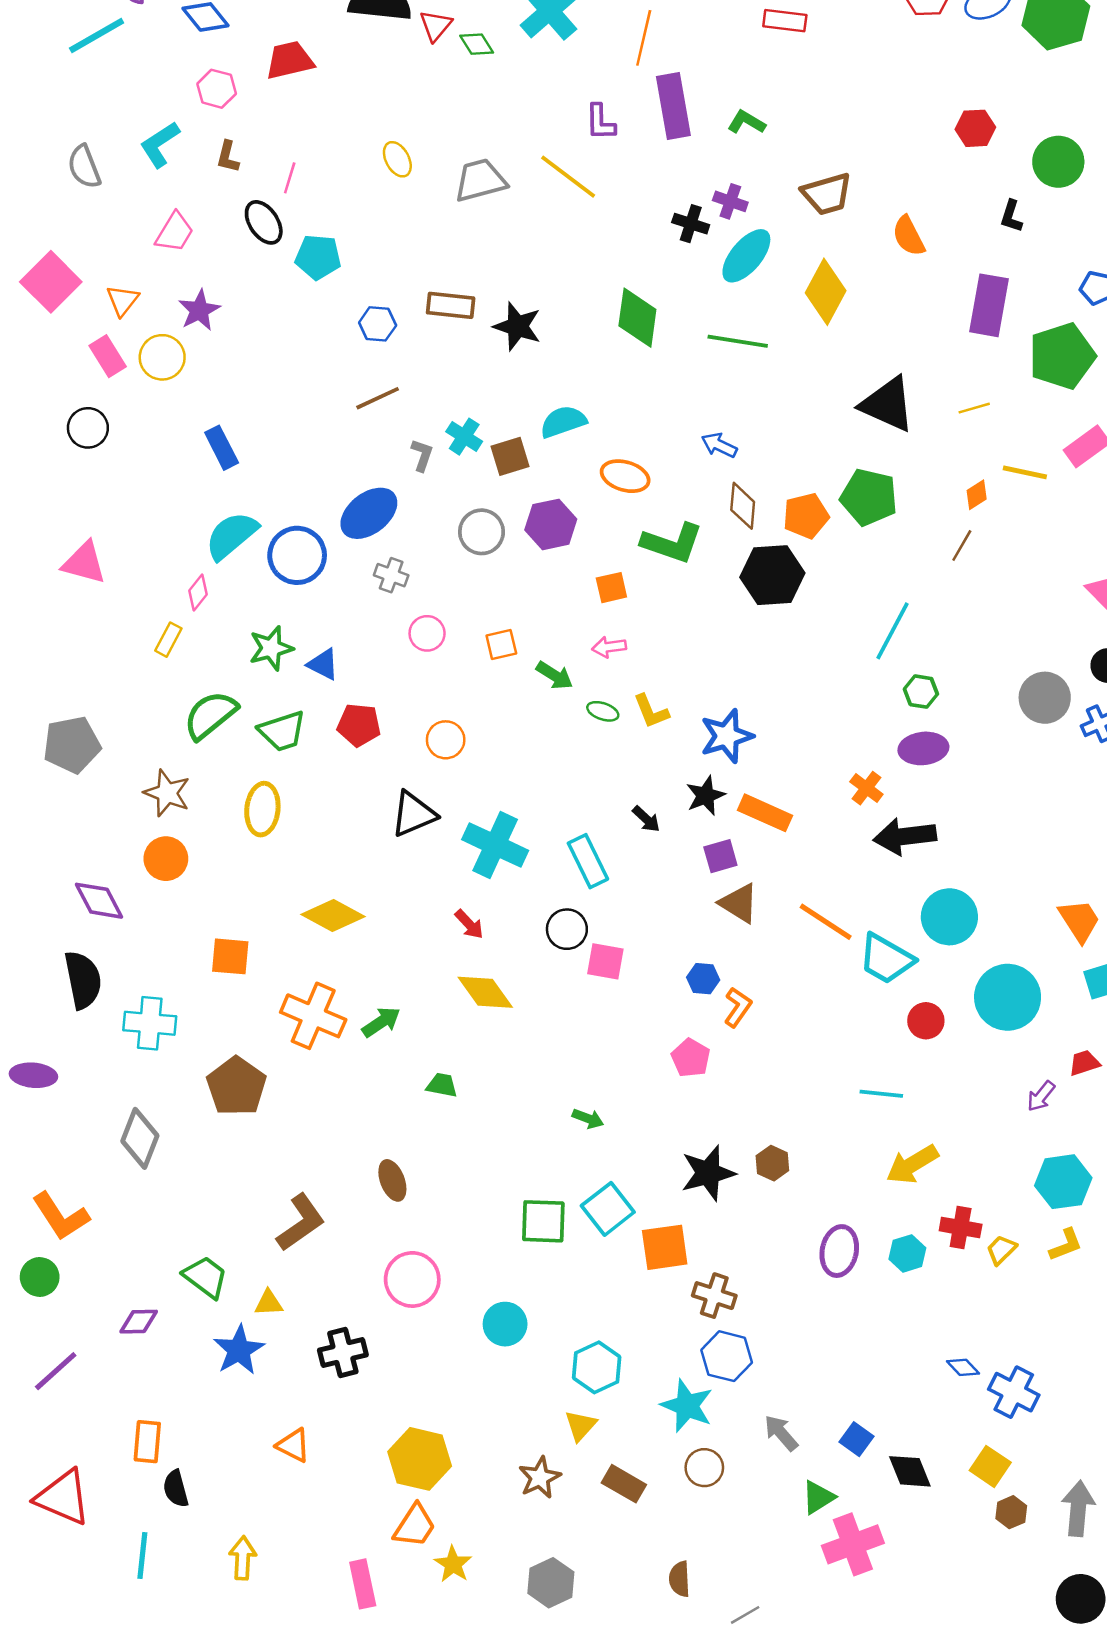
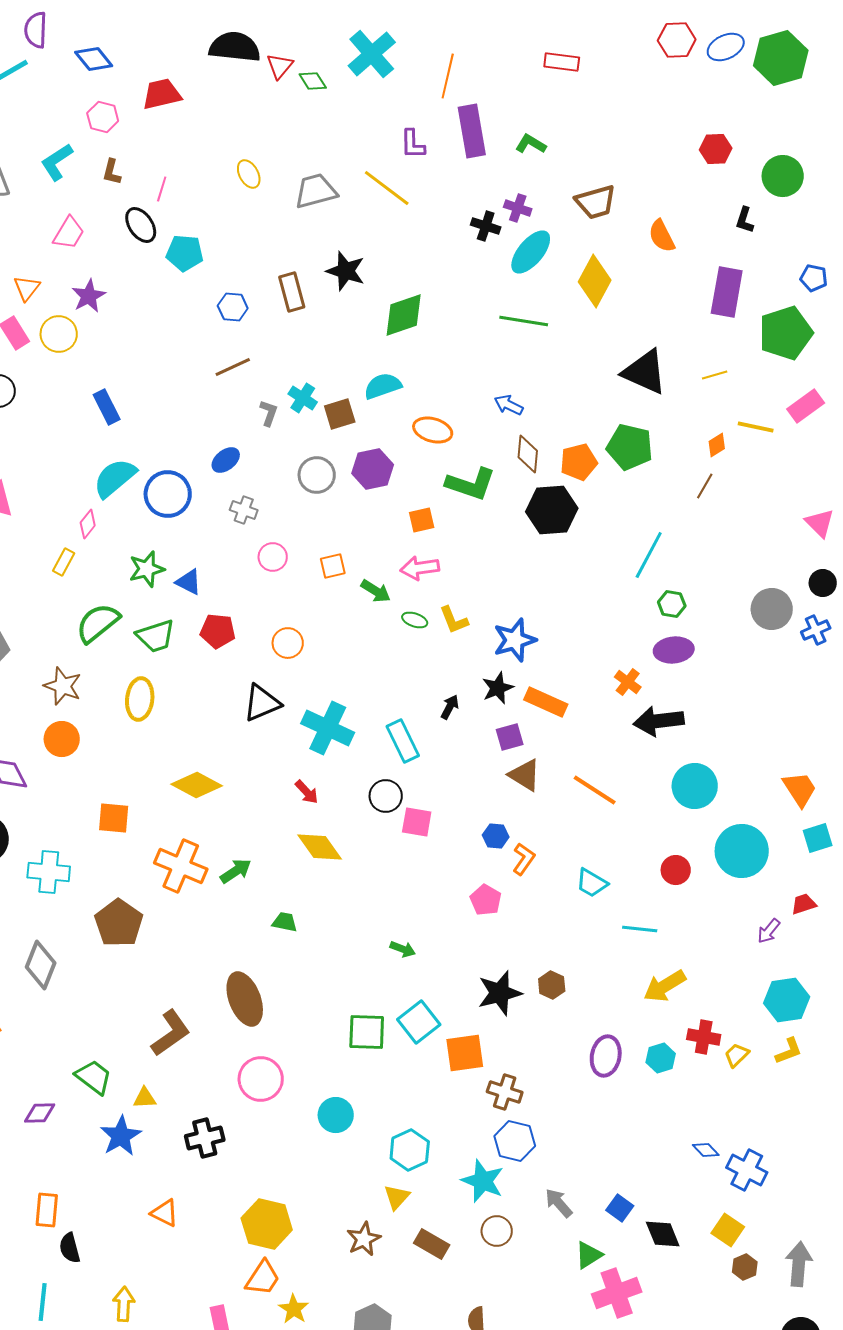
brown rectangle: (451, 305) -> (292, 292), turned 69
green diamond: (637, 318) -> (404, 315), moved, turned 63
black star: (517, 326) -> (346, 271), moved
blue ellipse: (369, 513) -> (226, 460), size x0.6
pink arrow: (609, 647) -> (420, 568), size x1.4
black arrow: (646, 819) -> (450, 707), turned -105
cyan trapezoid: (886, 959) -> (592, 883), moved, size x0.7
brown ellipse: (392, 1180) -> (245, 999), size x1.6

